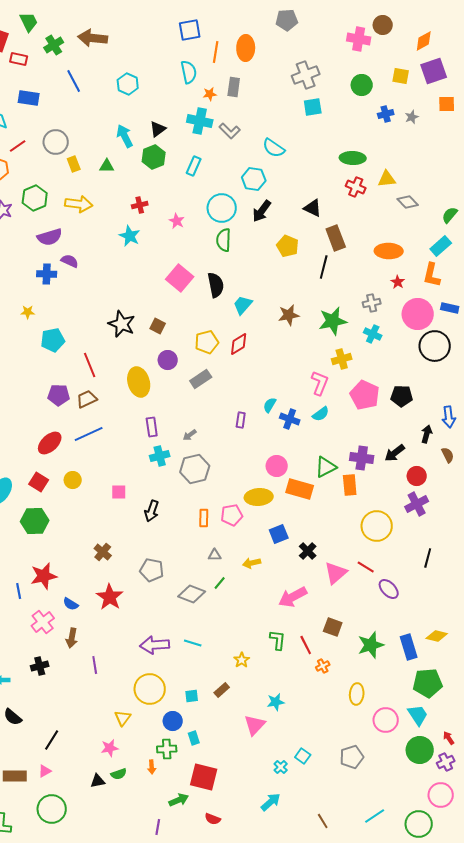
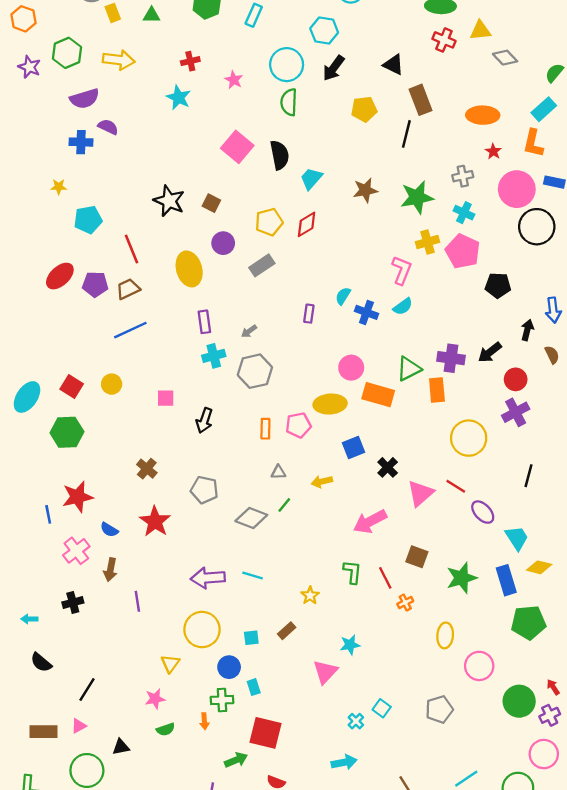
yellow pentagon: (288, 246) -> (364, 109), turned -30
pink pentagon: (365, 395) -> (463, 251), moved
red ellipse: (50, 443) -> (60, 276), moved
cyan trapezoid: (418, 715) -> (517, 538), moved
black triangle: (98, 781) -> (121, 747), moved
cyan arrow: (271, 802) -> (344, 762), turned 30

